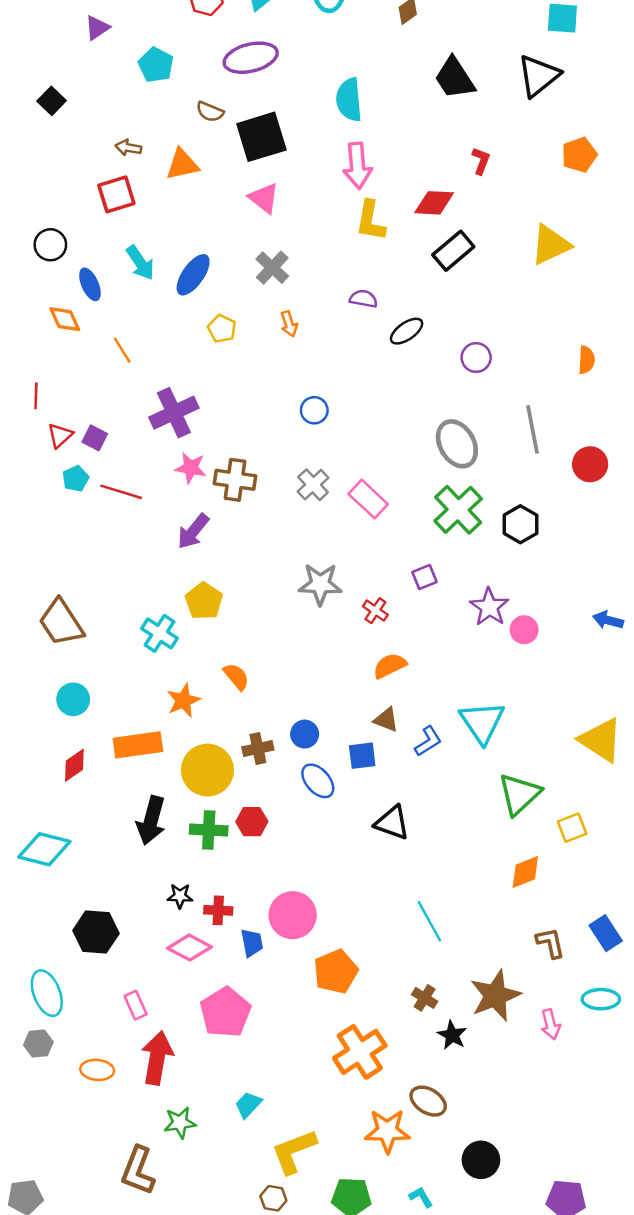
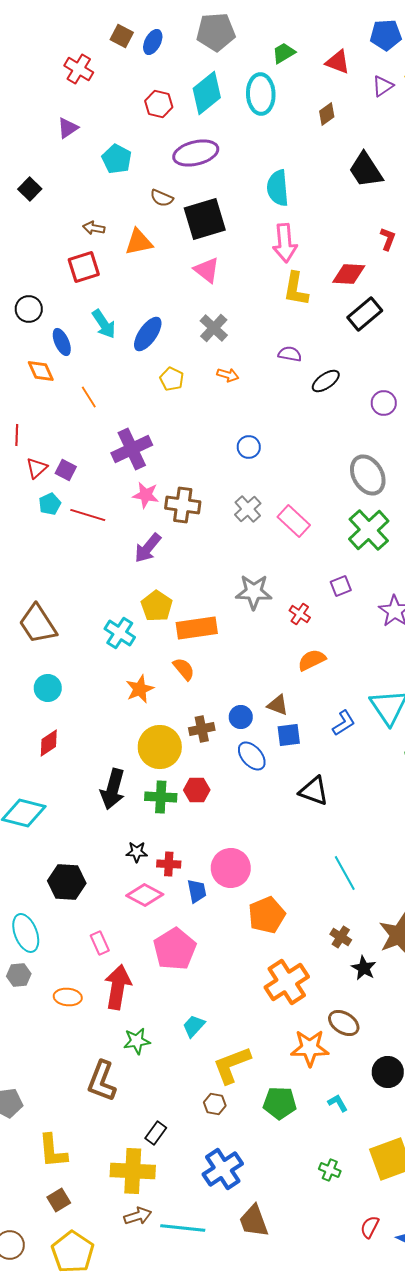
orange arrow: (289, 324) -> (228, 375), turned -55
brown triangle: (386, 720) -> (278, 705), moved
orange rectangle: (138, 745) -> (197, 628), moved

